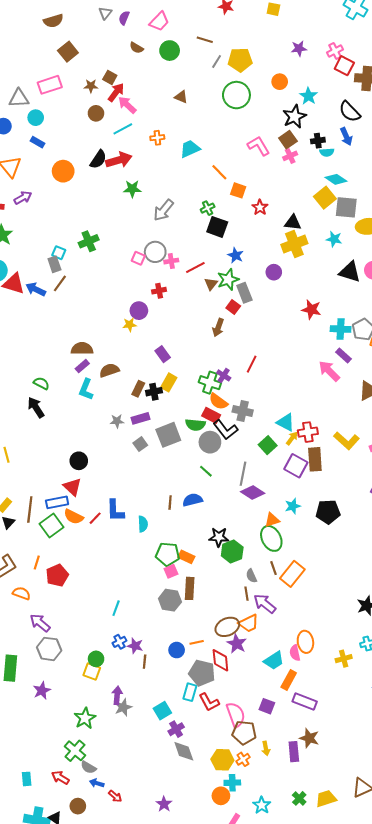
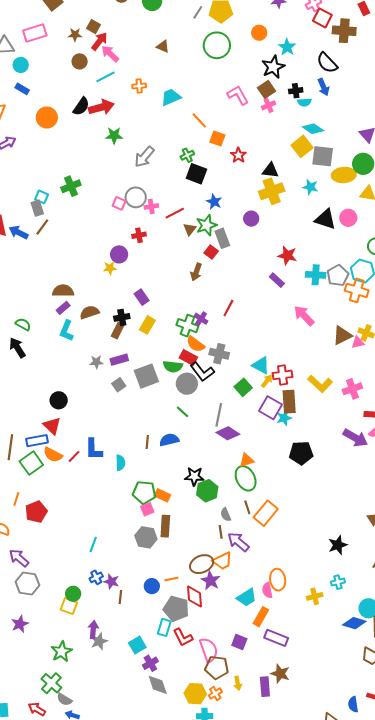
purple rectangle: (343, 356) -> (277, 280), moved
black cross: (154, 392) -> (122, 317), moved
cyan star: (293, 506) -> (284, 418), moved

